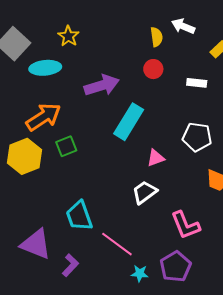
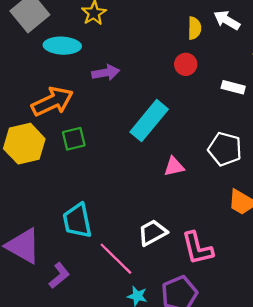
purple arrow: (102, 85) -> (106, 73), moved, size x0.7
white trapezoid: (145, 192) -> (153, 233), moved

